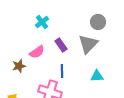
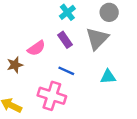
cyan cross: (42, 22) -> (67, 12), moved
blue line: (62, 71) -> (66, 71), turned -64

